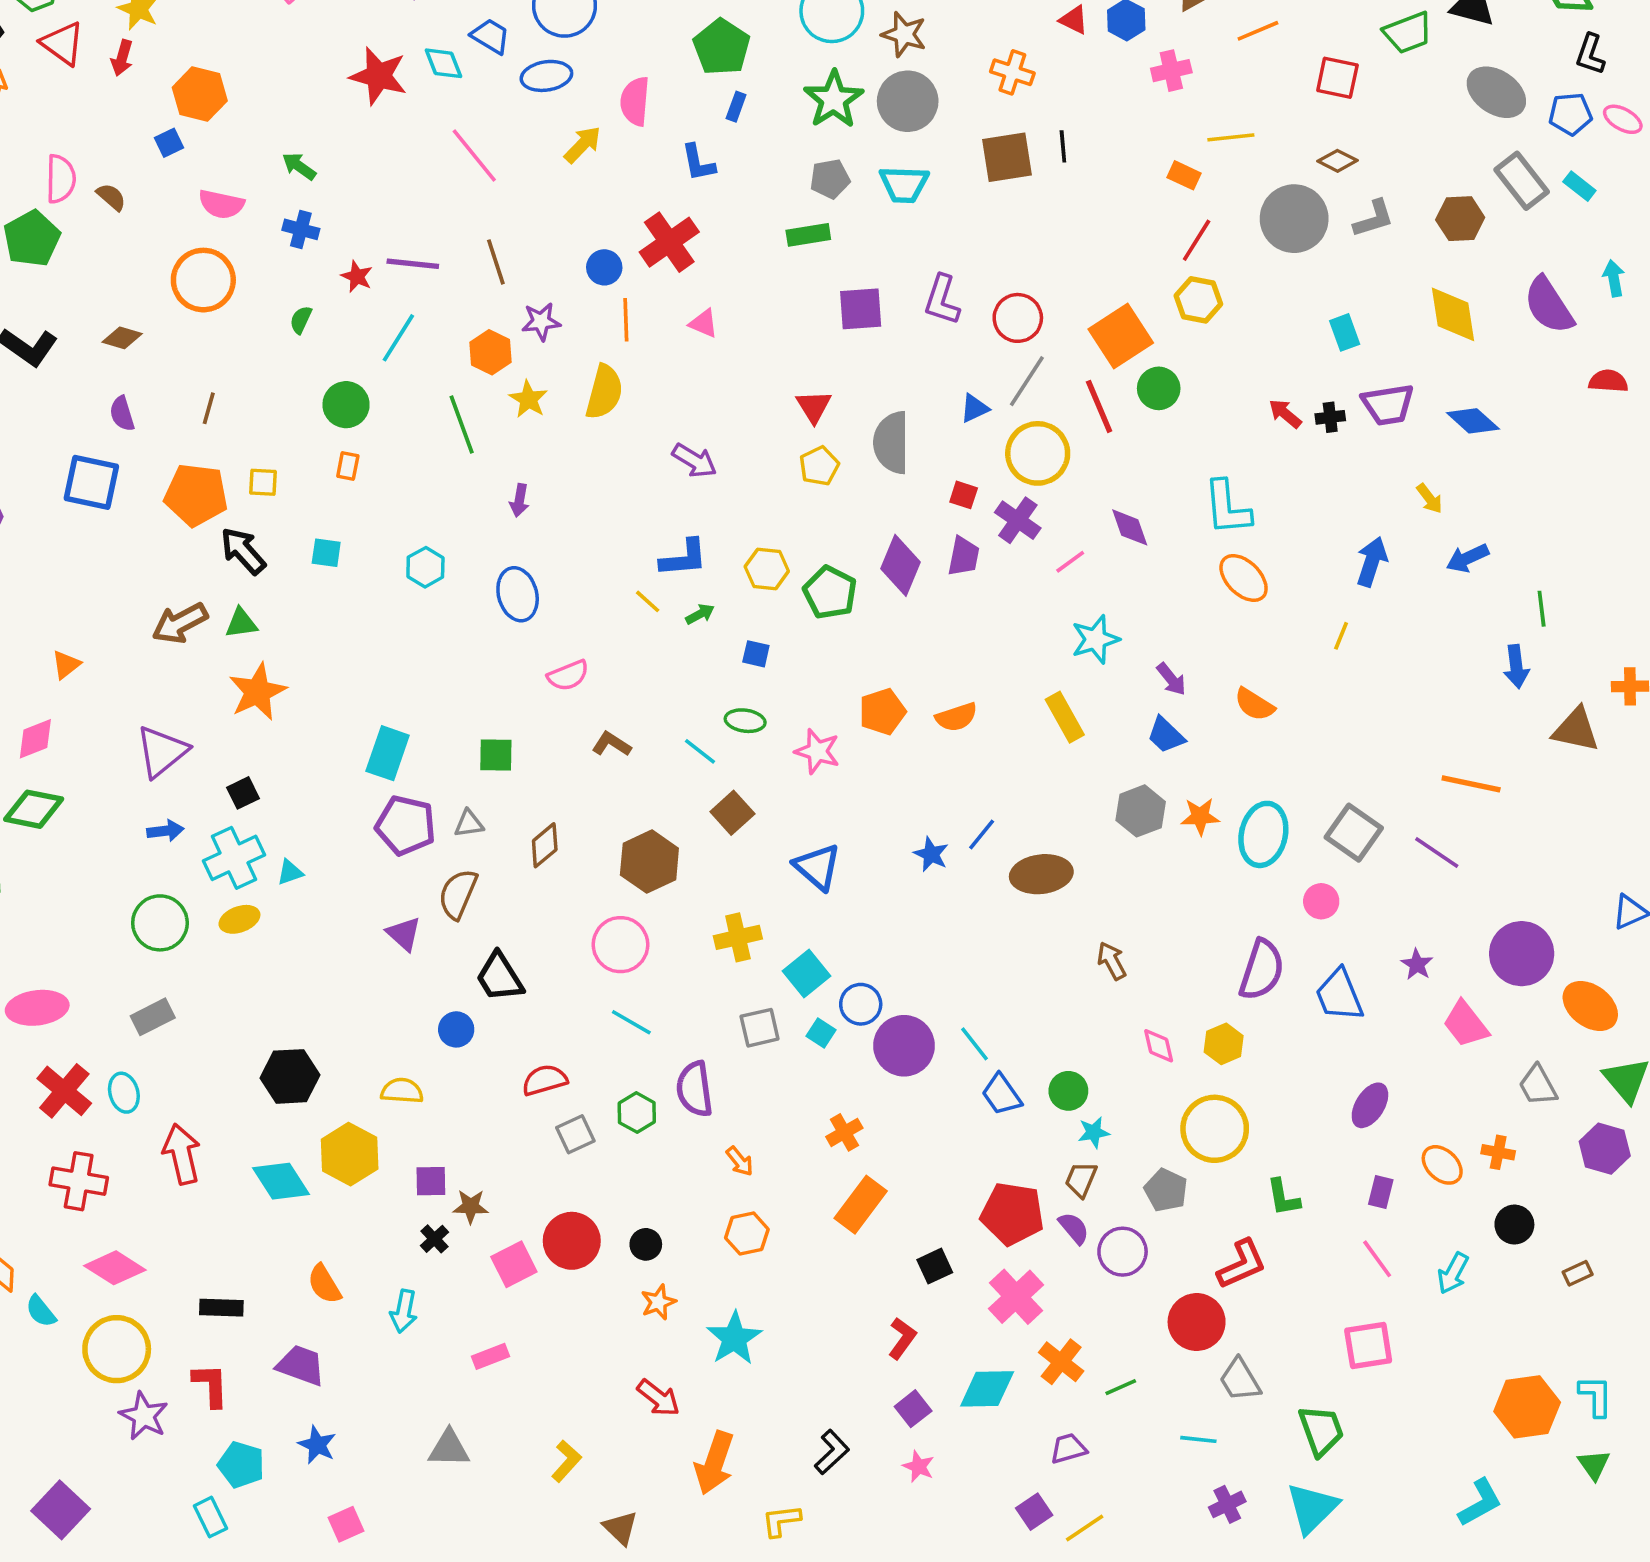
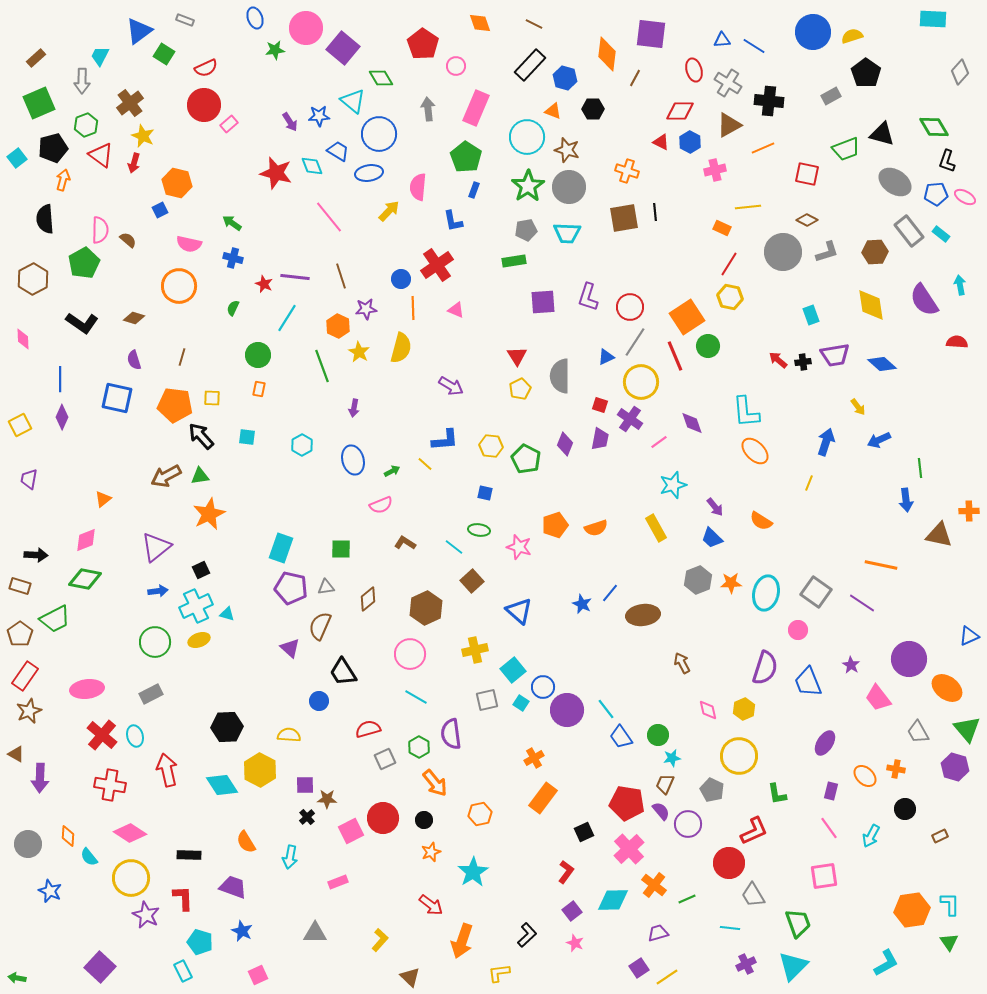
purple diamond: (900, 565) -> (565, 444), size x0.7
green arrow: (700, 614) -> (392, 471), moved
cyan triangle: (290, 872) -> (227, 614), turned 35
orange arrow: (740, 1161) -> (435, 783), moved, size x1.6

